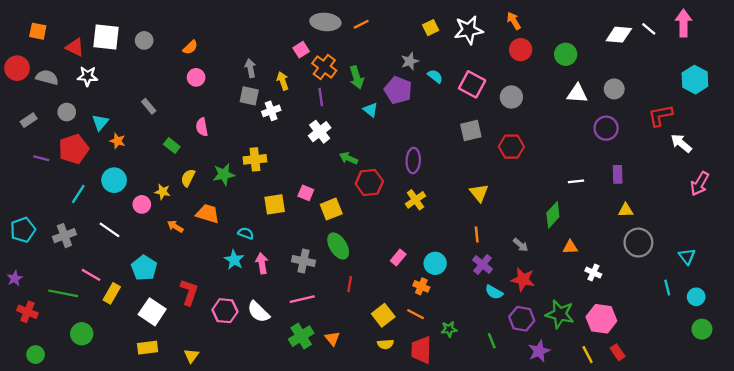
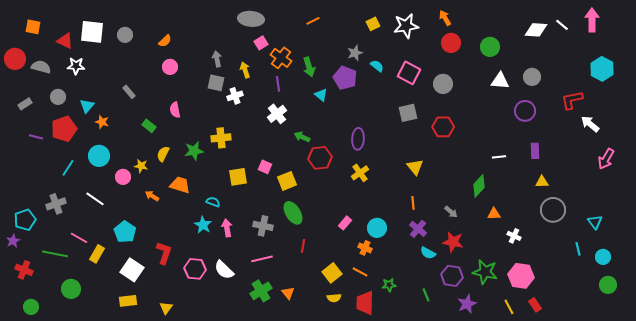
gray ellipse: (325, 22) -> (251, 19), moved
cyan pentagon: (23, 230) -> (25, 220), moved

